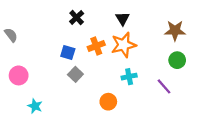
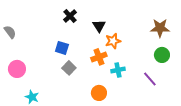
black triangle: (122, 19) -> (99, 26), moved
orange star: (124, 45) -> (113, 41), size x0.7
orange cross: (96, 46) -> (99, 57), moved

